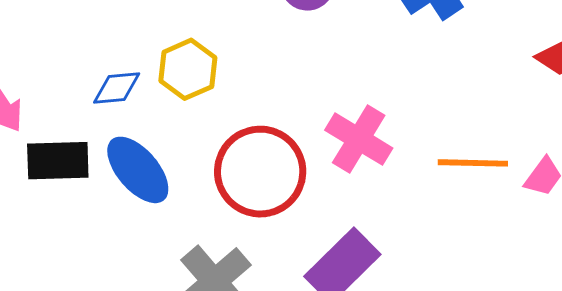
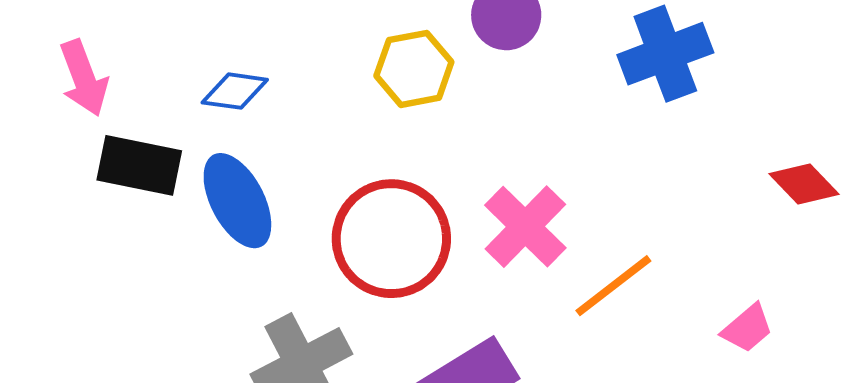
yellow hexagon: (188, 69) -> (414, 69), moved
orange line: (473, 163) -> (613, 286), moved, turned -52

